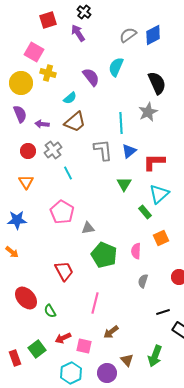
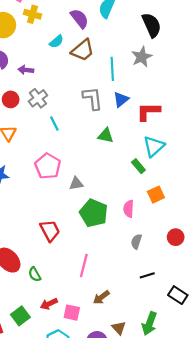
brown trapezoid: (75, 122) -> (83, 50), moved
green triangle: (124, 184) -> (106, 135), moved, turned -49
black line: (163, 312) -> (147, 275), moved

